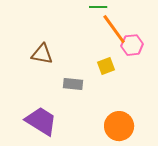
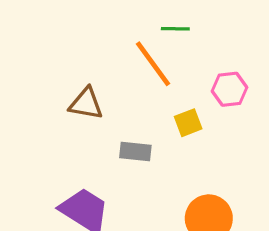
orange line: (114, 29) -> (153, 64), moved

